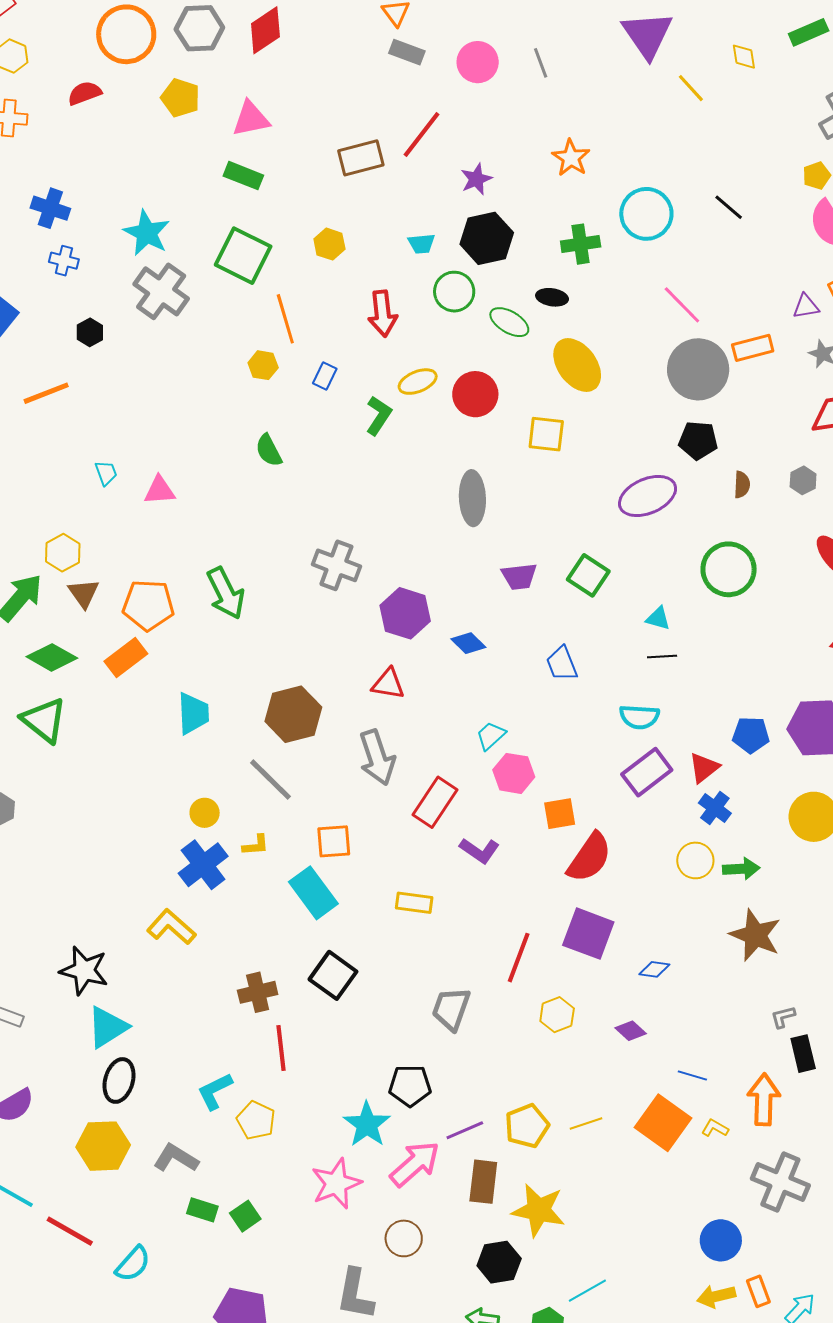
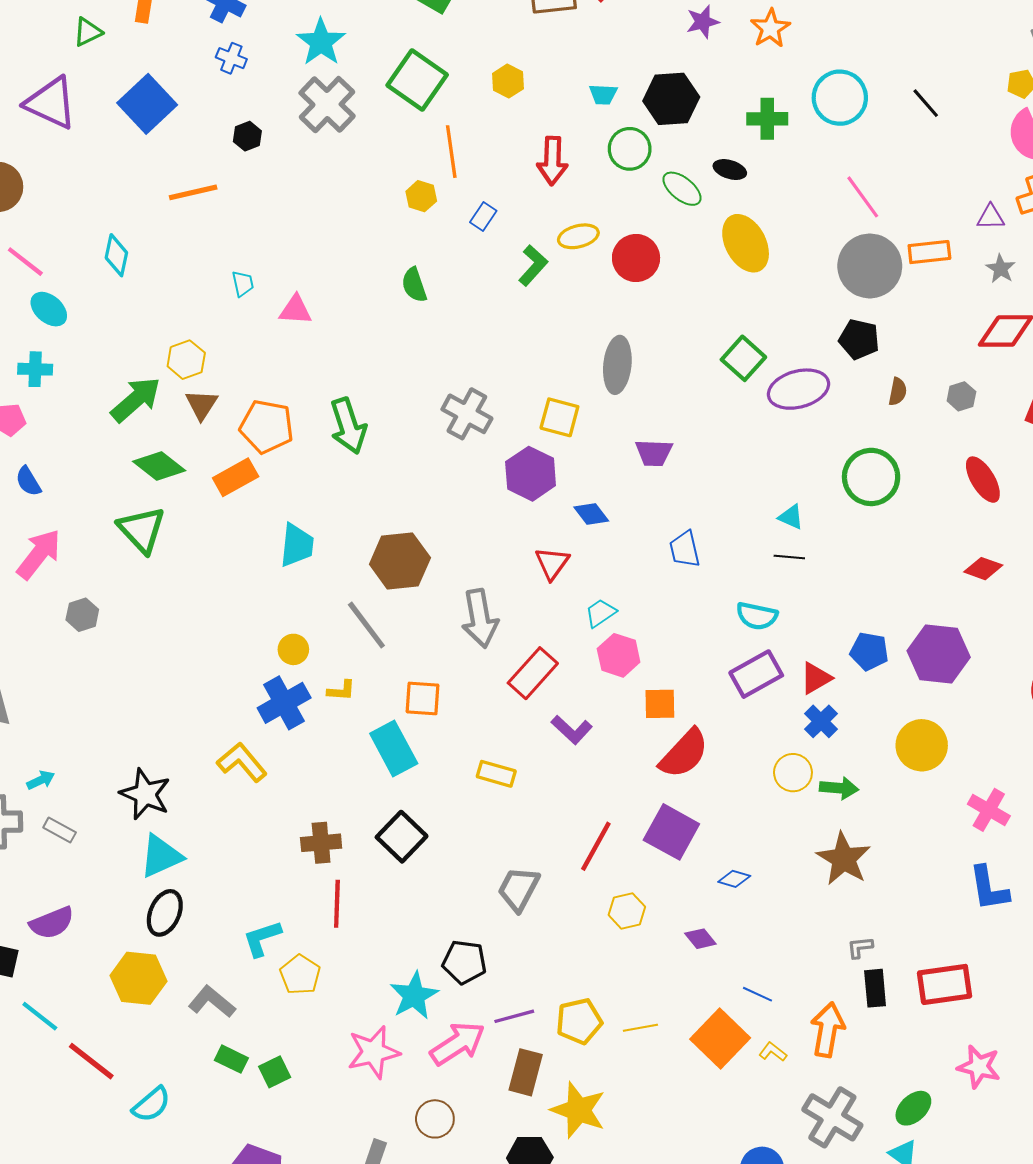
purple star: (476, 179) -> (703, 22), moved
yellow square: (546, 434) -> (559, 417), moved
green square: (588, 575) -> (743, 358), moved
red triangle: (388, 684) -> (552, 563), moved, turned 48

